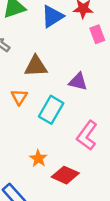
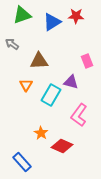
pink rectangle: (97, 34) -> (87, 61), moved
purple triangle: (78, 82) -> (71, 82), moved

